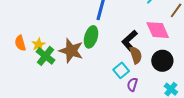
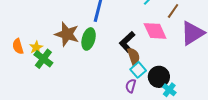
brown star: (71, 51) -> (67, 34), moved
black circle: (162, 61) -> (159, 77), moved
cyan square: (121, 70) -> (138, 70), moved

